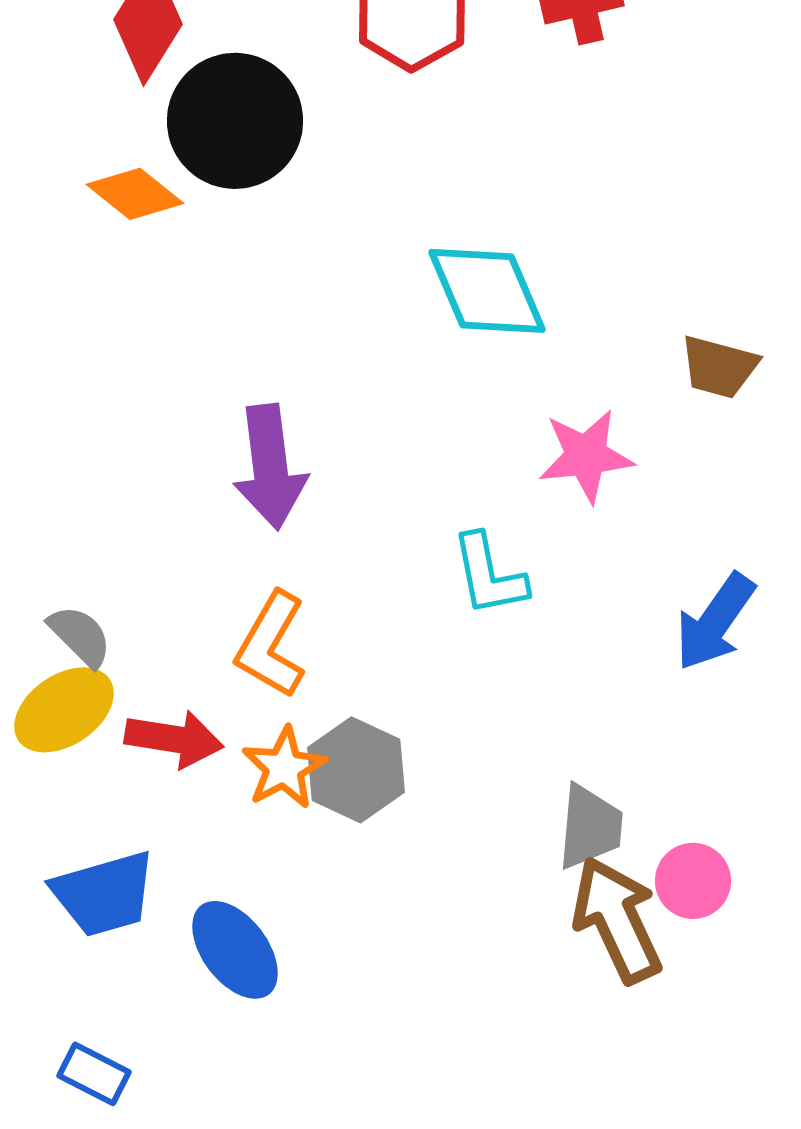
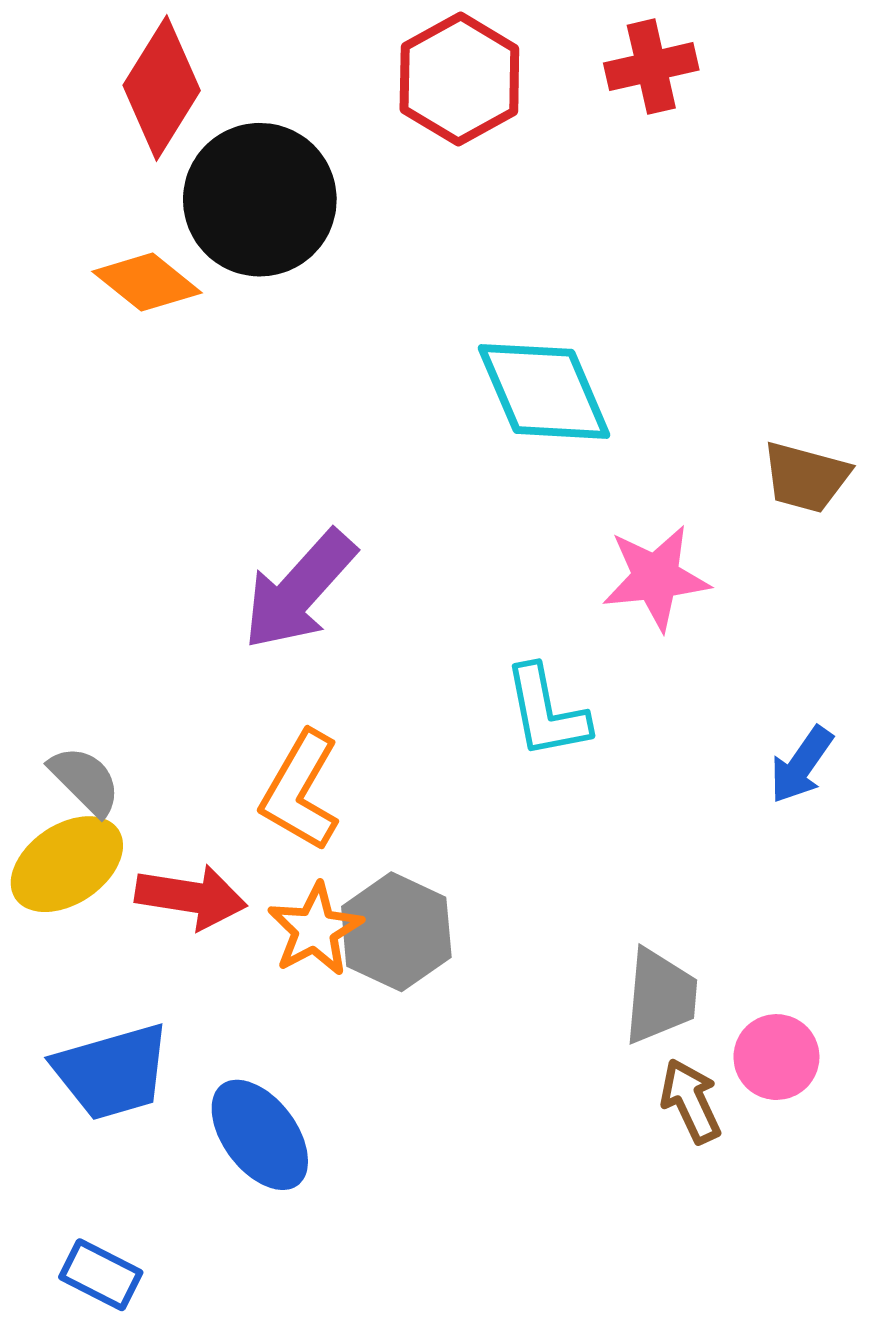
purple arrow: (270, 467) -> (299, 590), turned 49
blue arrow: (715, 622) -> (801, 765), size x0.7
brown arrow: (617, 920) -> (691, 1101), size x0.6

